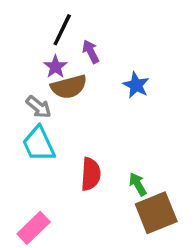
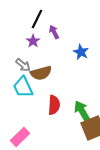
brown semicircle: (69, 87) -> (41, 73), moved
green arrow: (138, 184) -> (82, 111), size x1.5

